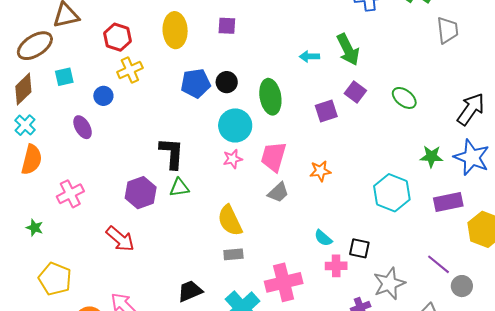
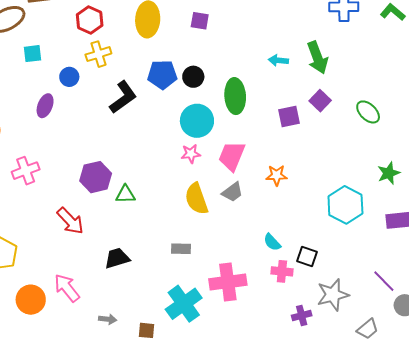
purple ellipse: (83, 127) -> (45, 106), turned 45
black L-shape: (172, 153) -> (123, 97), moved, turned 44
green star: (431, 156) -> (389, 173), turned -30
green triangle: (179, 188) -> (125, 194), moved
yellow semicircle: (230, 221) -> (196, 199), moved
black trapezoid: (190, 291) -> (117, 258), moved

